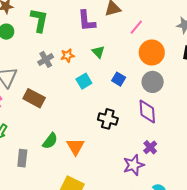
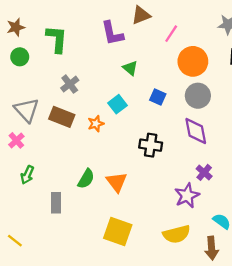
orange star: (67, 56) -> (96, 124), moved
brown rectangle: (34, 98) -> (62, 117), moved

